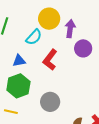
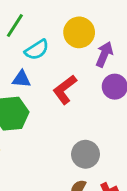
cyan semicircle: (34, 37) -> (37, 50), moved
gray circle: (50, 102) -> (85, 154), moved

